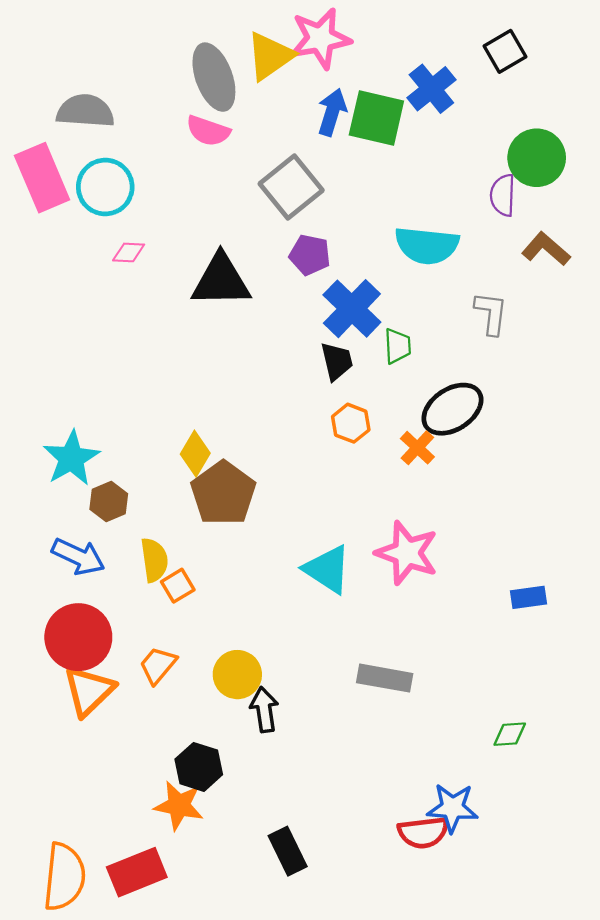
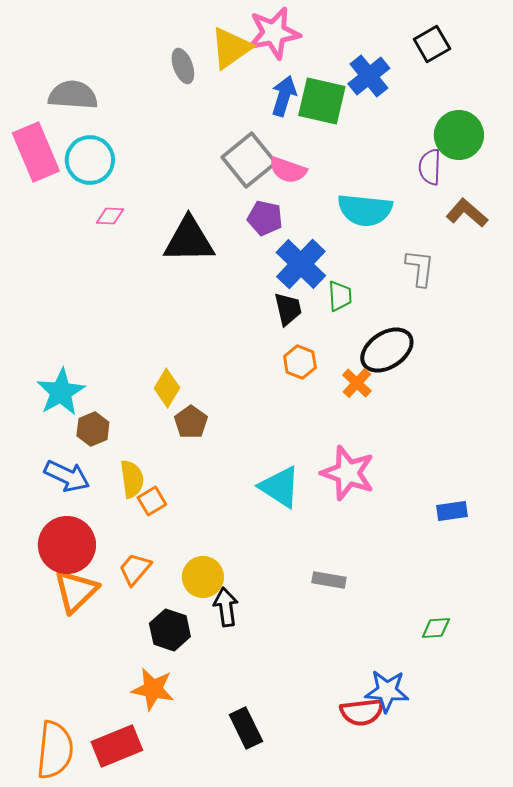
gray ellipse: (214, 77) -> (183, 66), size x0.6
pink semicircle: (208, 131) -> (288, 170), moved
brown pentagon: (223, 493) -> (191, 422), size x0.6
gray rectangle: (385, 678) -> (329, 580), size x0.7
black hexagon: (199, 767) -> (170, 630), moved

